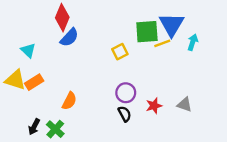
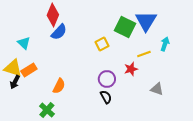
green square: (147, 32) -> (125, 27), turned 30
cyan arrow: (193, 42) -> (165, 44), moved
yellow line: (162, 43) -> (144, 54), moved
red star: (154, 106) -> (131, 69), moved
black arrow: (34, 127) -> (15, 82), moved

